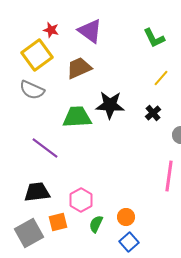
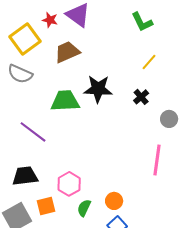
red star: (51, 30) -> (50, 20), moved

